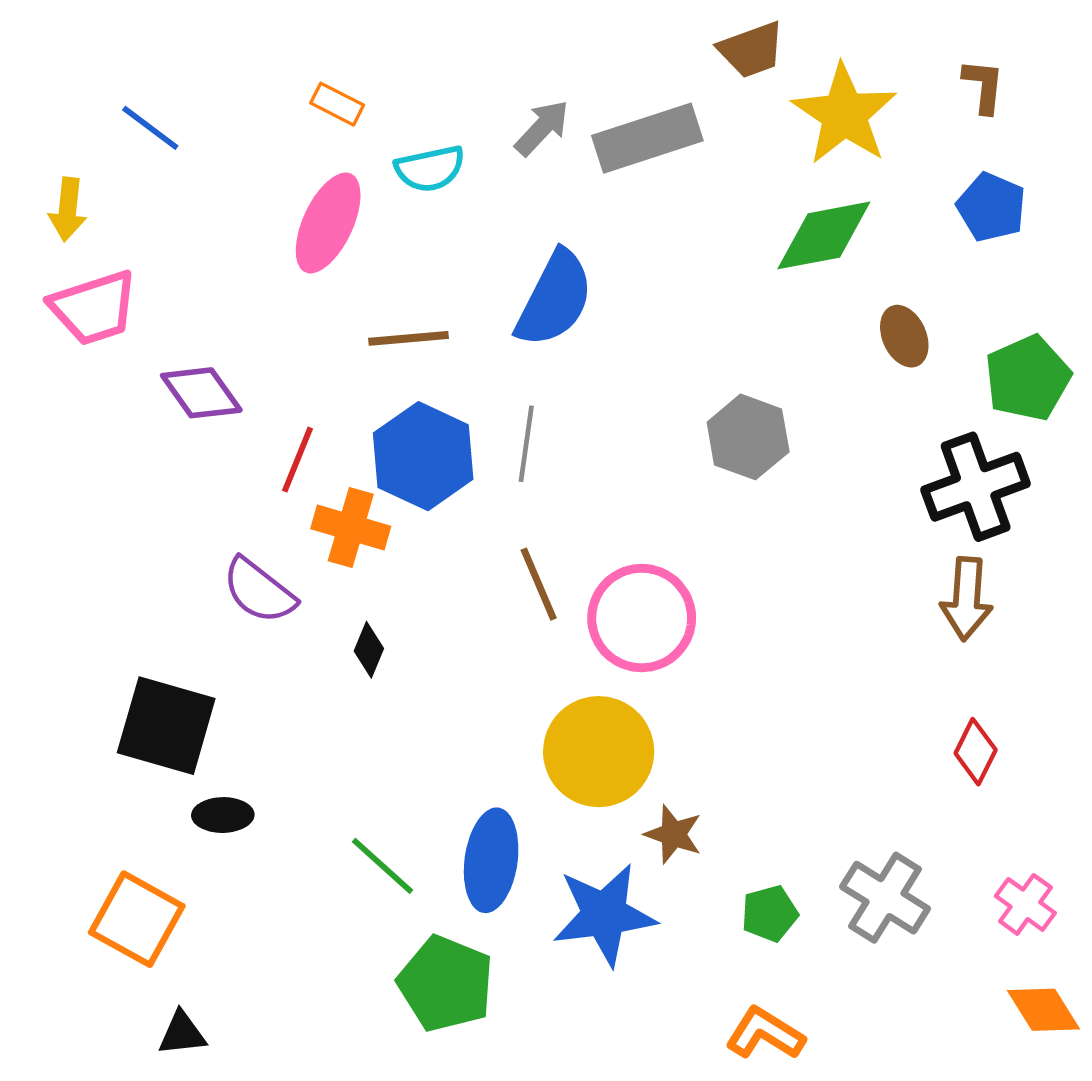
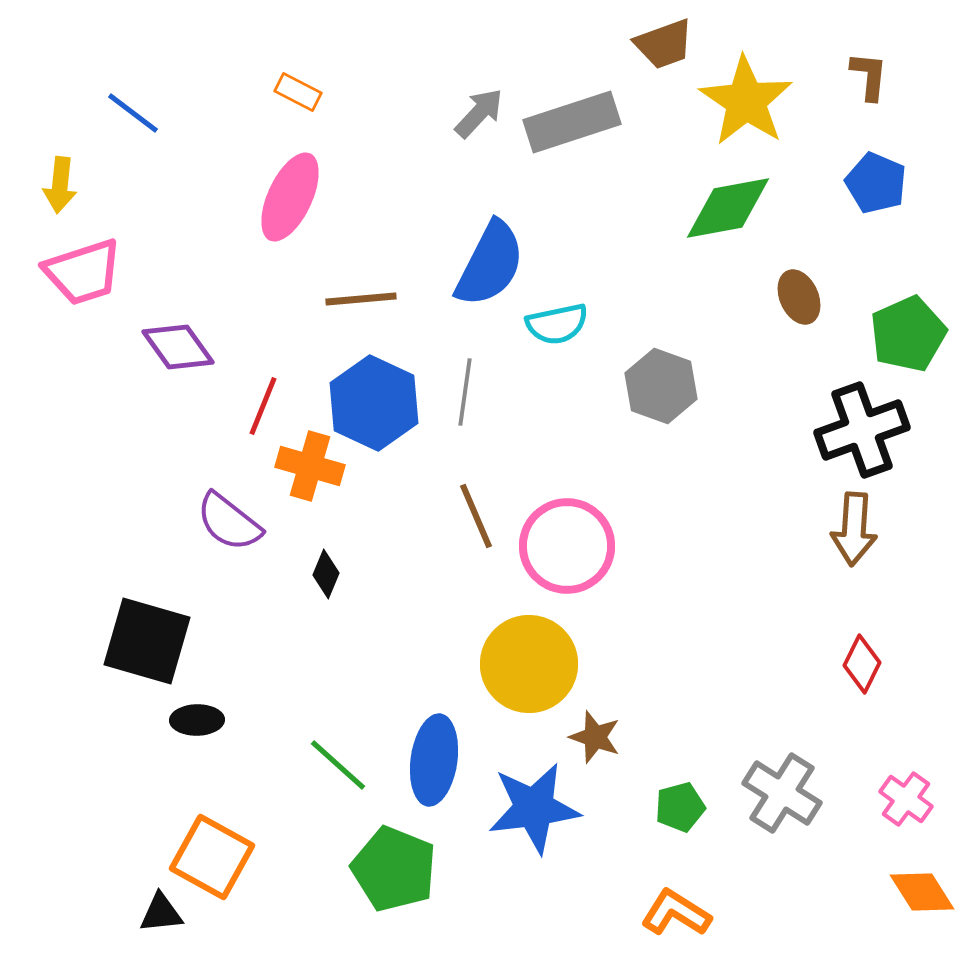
cyan semicircle: (430, 169) -> (557, 324), moved
orange square: (137, 919) -> (212, 857), moved

